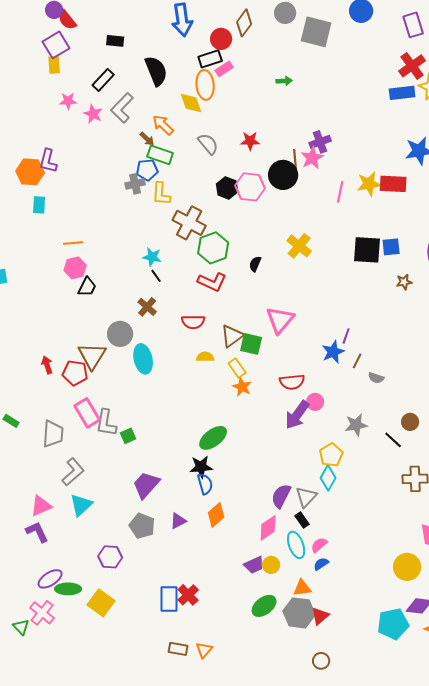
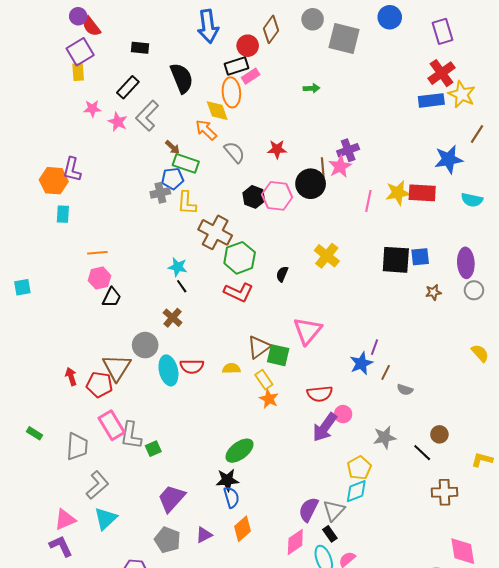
orange arrow: (163, 125) -> (206, 130), moved
red semicircle: (193, 322) -> (192, 366), moved
cyan diamond: (328, 478) -> (356, 491), turned 40

